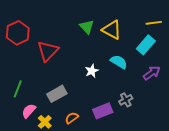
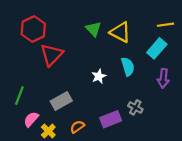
red hexagon: (18, 33) -> (33, 29), moved
cyan semicircle: (119, 62) -> (128, 67), turned 42
purple arrow: (152, 73) -> (163, 78), turned 132
gray cross: (126, 100) -> (135, 107), turned -32

